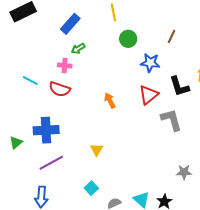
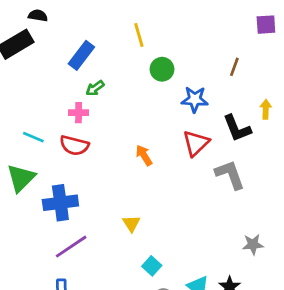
brown line: (172, 37) -> (234, 67), moved
green triangle: (16, 143) -> (21, 178), moved, size x1.6
cyan square: (91, 188) -> (152, 266), moved

